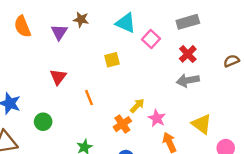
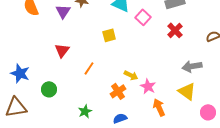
gray arrow: (188, 80) -> (192, 66), moved
orange line: (89, 98) -> (89, 68), turned 56
yellow arrow: (137, 106) -> (131, 75), turned 72

